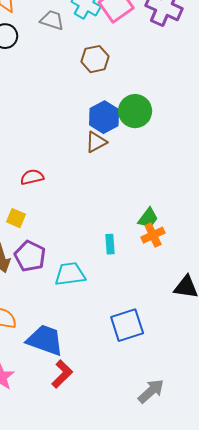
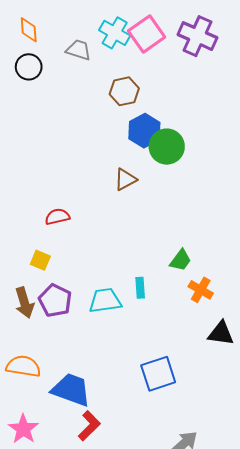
blue hexagon: (104, 117) -> (144, 131), moved
orange cross: (153, 235) -> (201, 290), moved, turned -35
cyan trapezoid: (70, 274) -> (105, 300), moved

